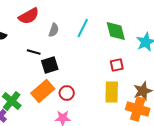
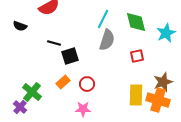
gray semicircle: (54, 30) -> (107, 40), moved, size x1.5
orange rectangle: (43, 91) -> (63, 82), size x0.6
yellow rectangle: (112, 92) -> (136, 95), moved

